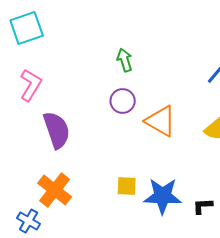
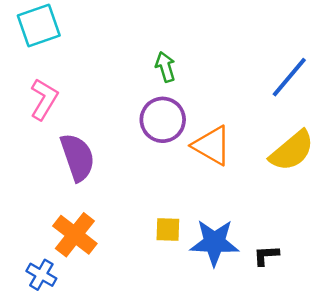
purple circle: (123, 101) -> (163, 120), size x1.4

